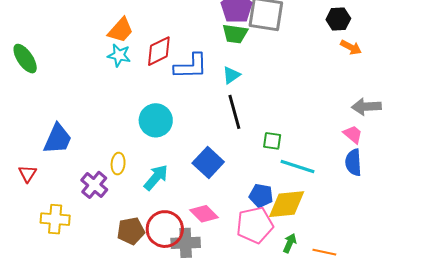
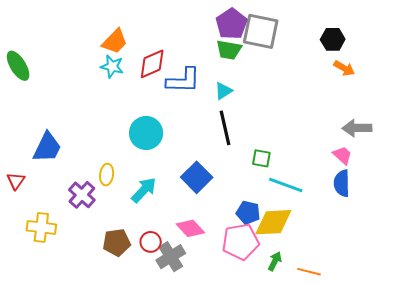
red circle: (165, 229) -> (151, 242), size x0.6
gray cross: (186, 243) -> (171, 257), turned -32

